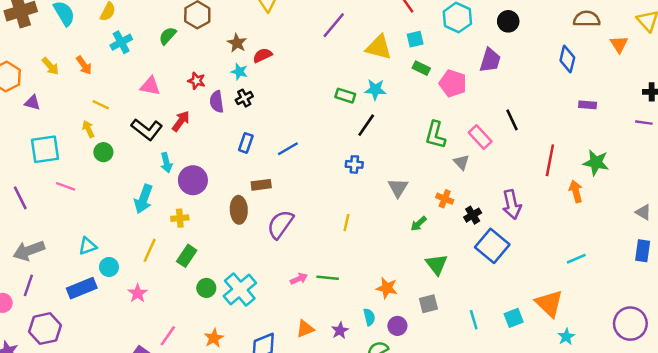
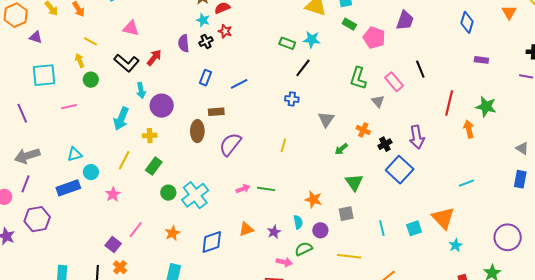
red star: (197, 81) -> (225, 31), moved
pink line: (66, 186) -> (69, 107), moved, turned -35

